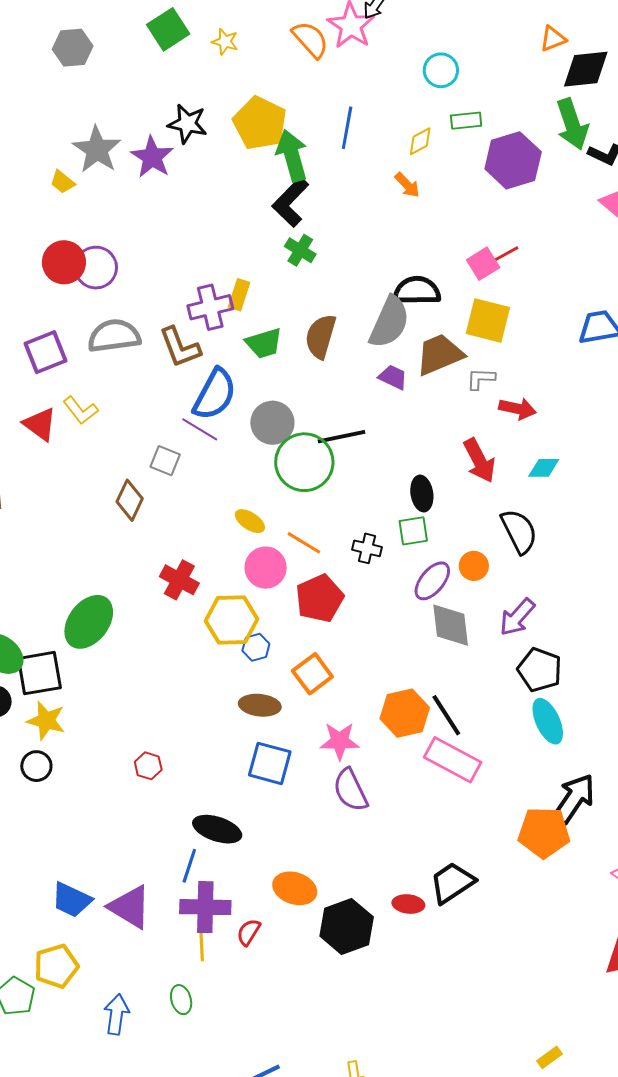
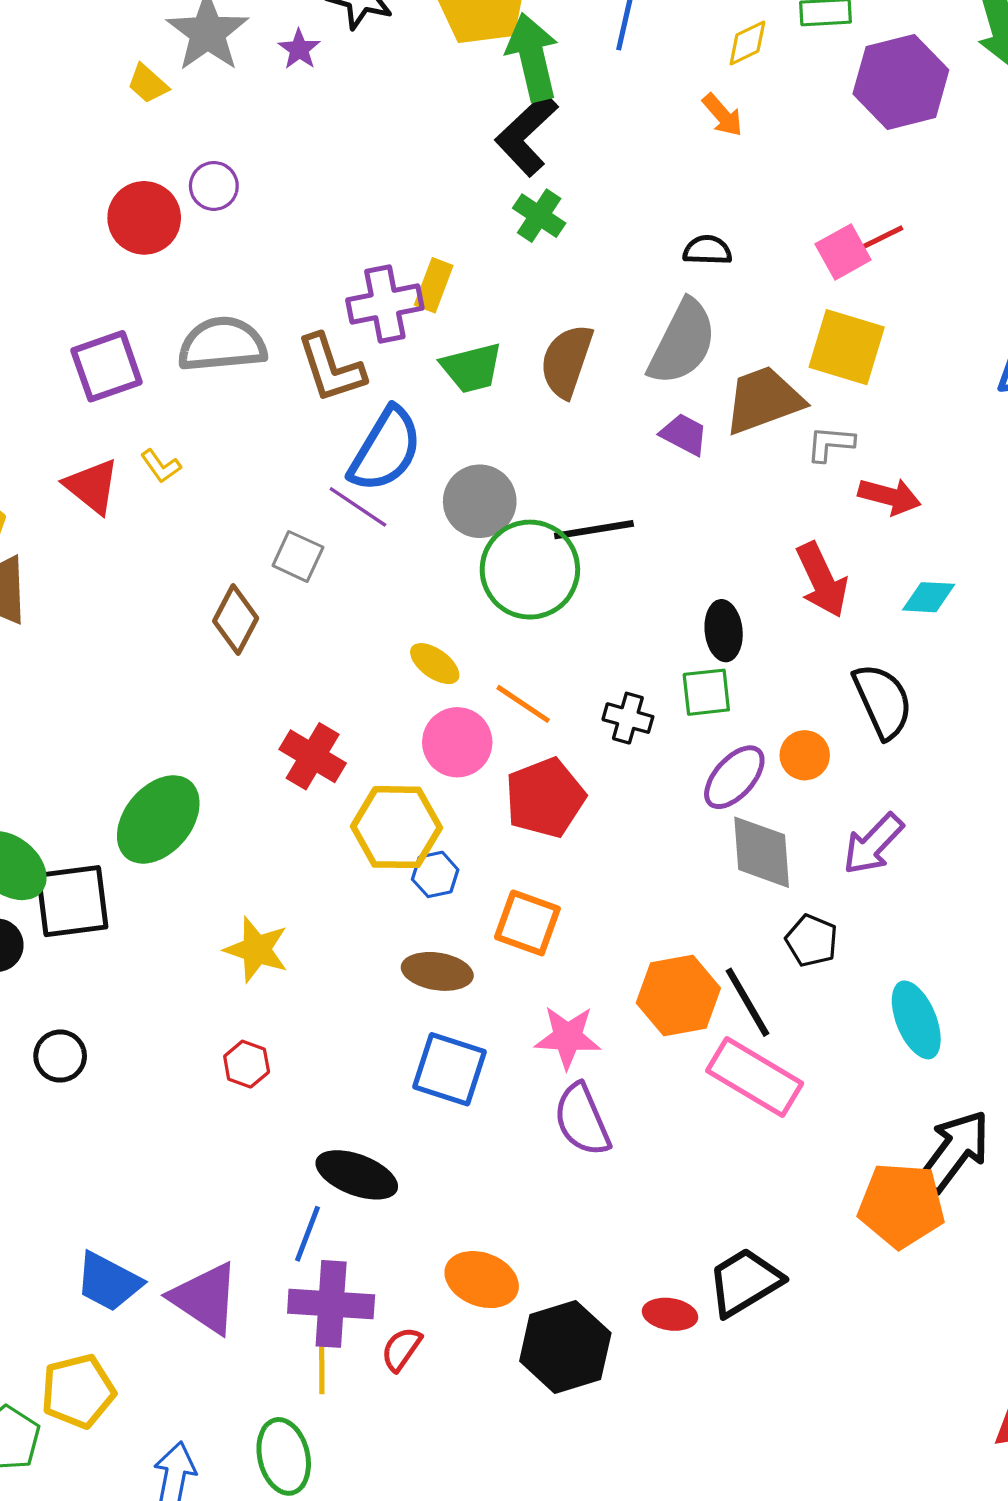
purple star: (152, 157) -> (299, 49), size x0.6
purple circle: (96, 268) -> (214, 186), moved, size x0.7
black semicircle: (417, 291) -> (707, 250), moved, size x0.6
yellow L-shape: (81, 410) -> (161, 466), size x0.7
black pentagon: (540, 670) -> (812, 941), moved, size x0.7
orange square: (312, 674) -> (527, 923), turned -36
yellow star: (46, 721) -> (257, 950), moved
green ellipse: (181, 1000) -> (284, 1456), size x1.5

